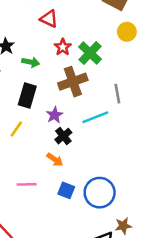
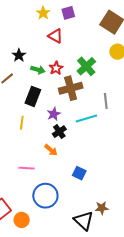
red star: (63, 47) -> (56, 68), moved
yellow line: (16, 129) -> (22, 123), turned -32
blue square: (66, 190) -> (79, 173), moved
blue circle: (100, 193) -> (45, 196), moved

